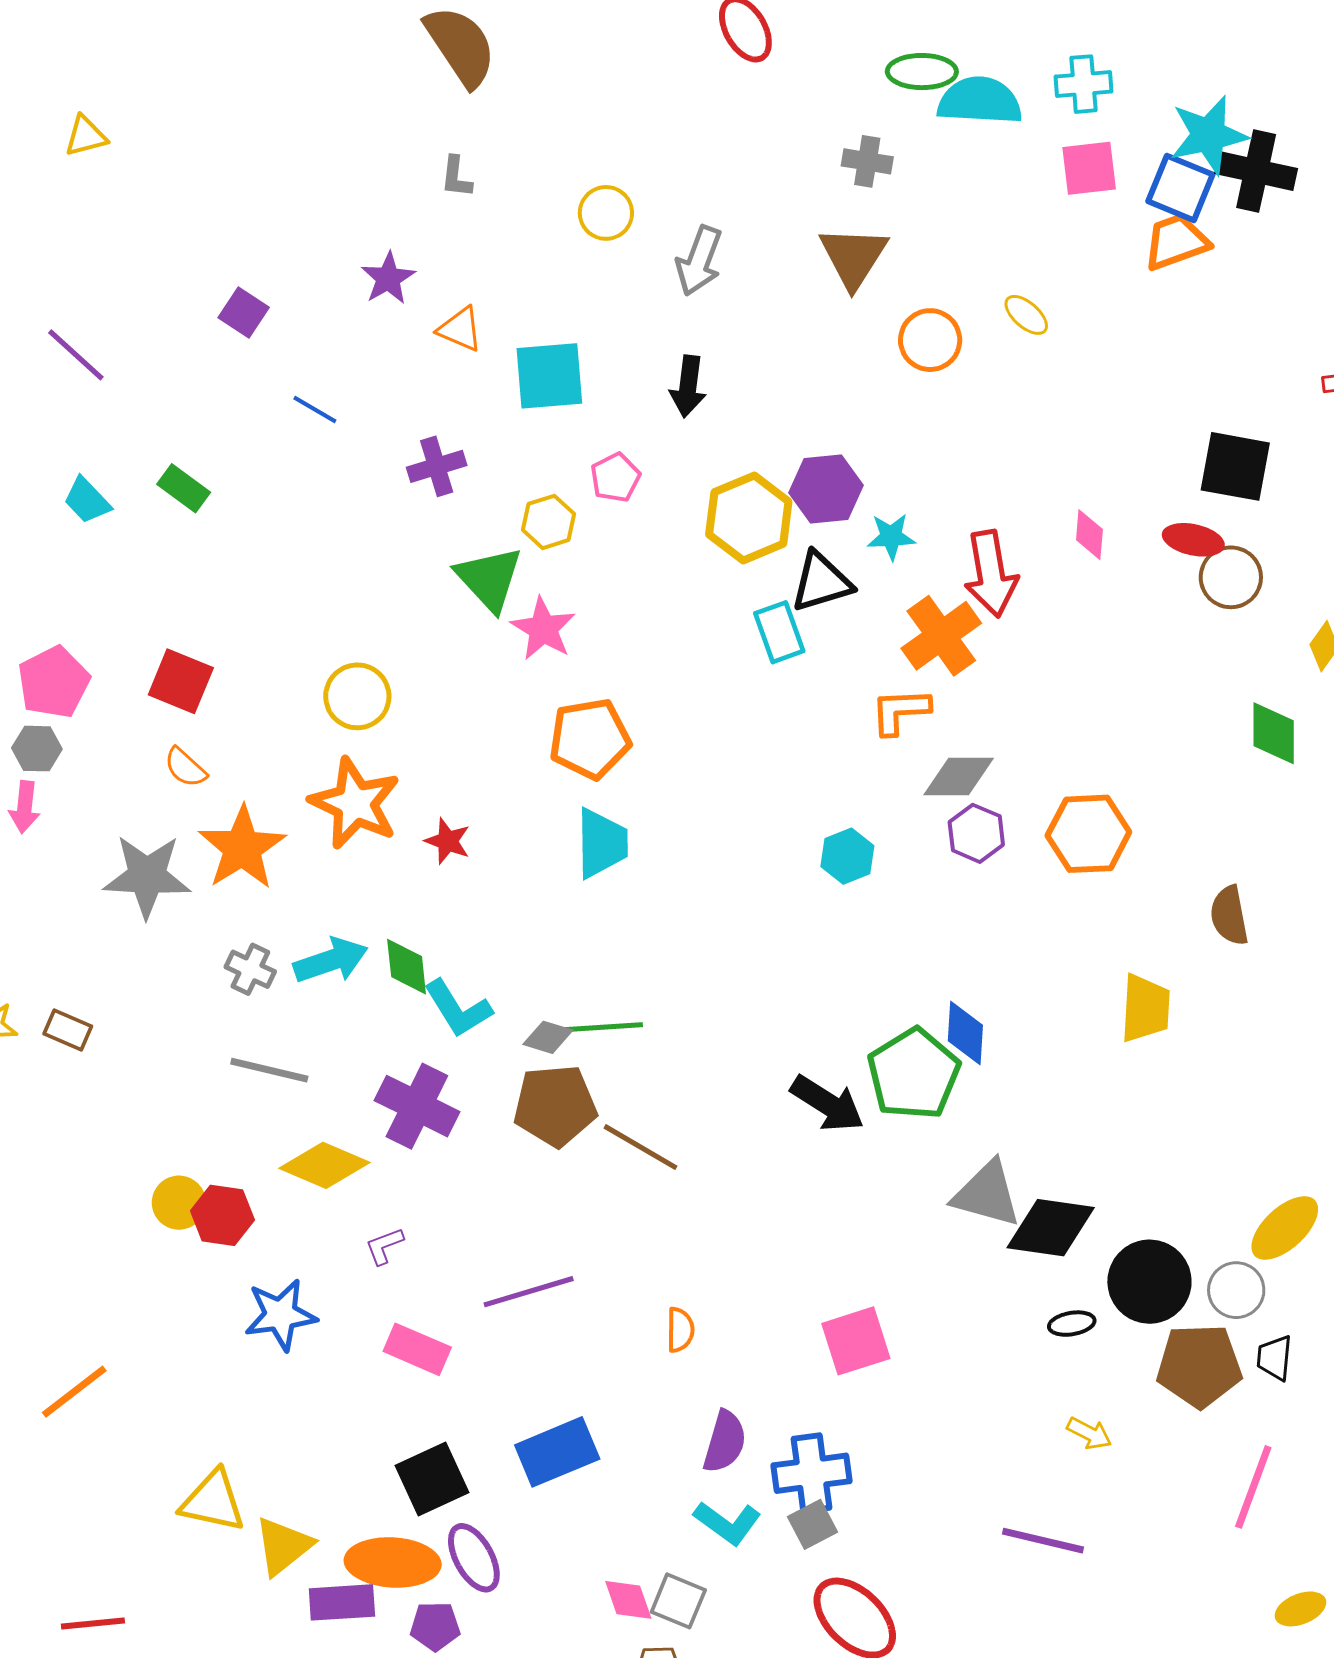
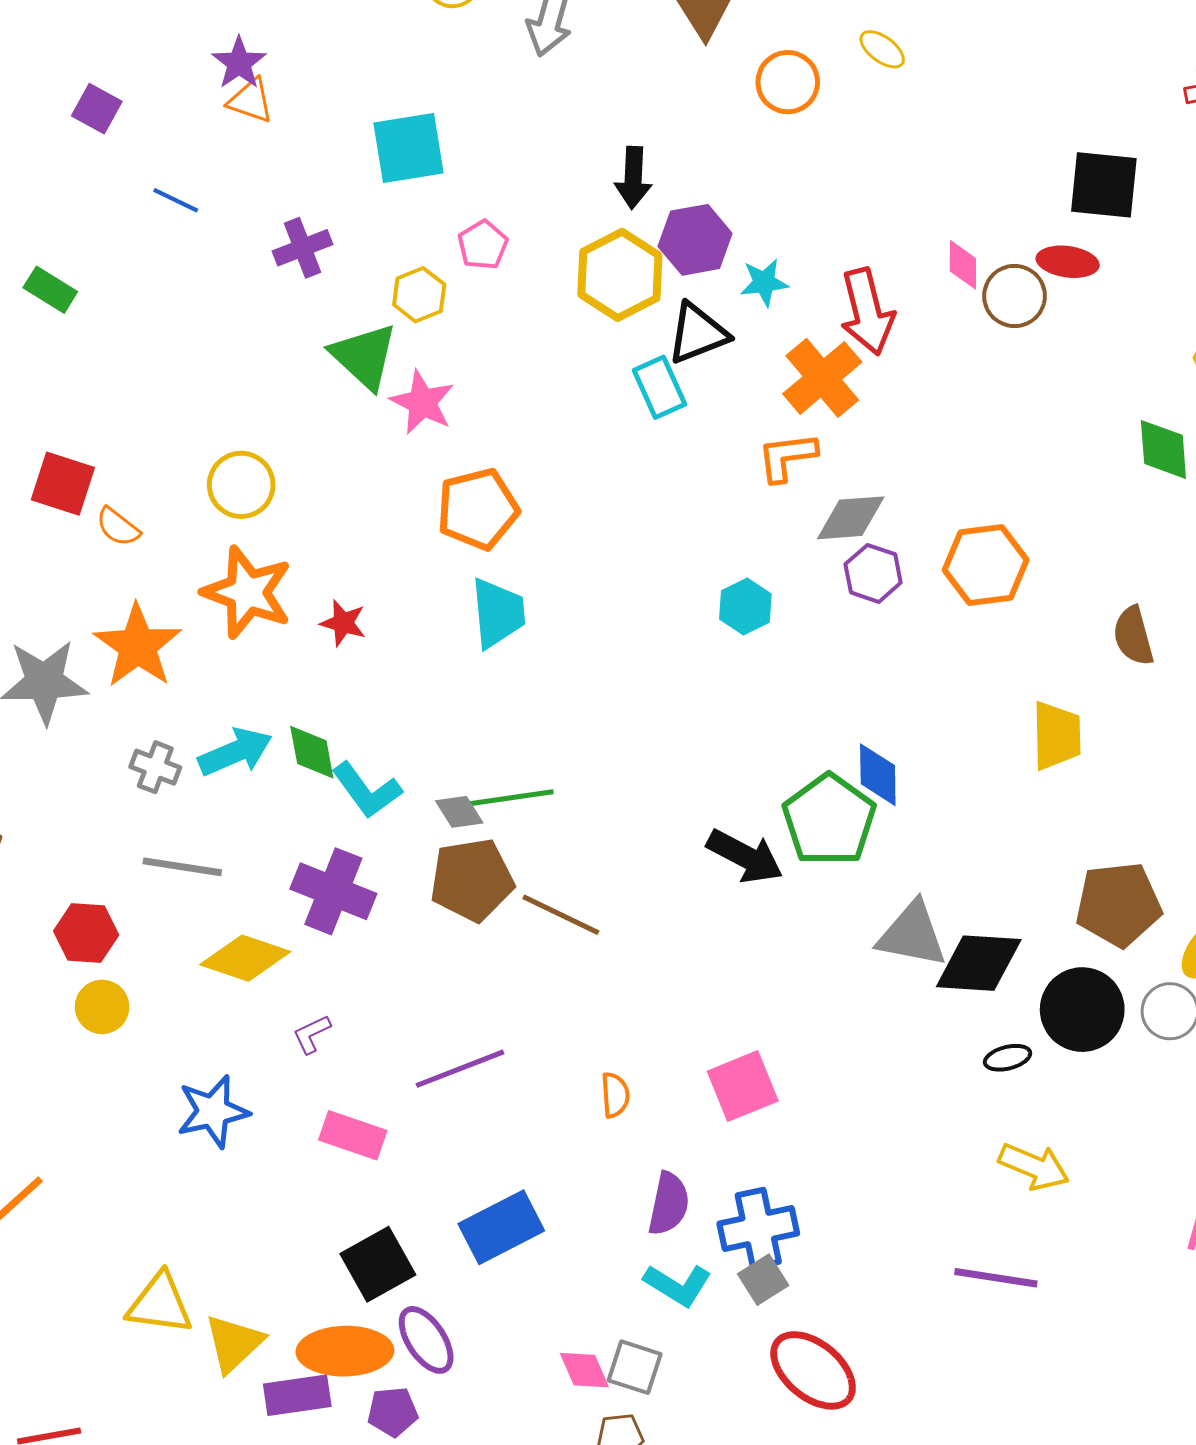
orange triangle: (460, 329) -> (251, 101), moved
black arrow: (688, 386) -> (633, 178), moved
brown circle: (1231, 577) -> (1015, 296), moved
orange semicircle: (185, 768) -> (118, 527), moved
gray diamond: (548, 1037) -> (459, 812), turned 45
red hexagon: (222, 1215) -> (86, 933), moved
pink square: (856, 1341) -> (743, 1086), moved
brown pentagon: (1199, 1366) -> (1118, 904), moved
yellow arrow: (1089, 1433) -> (1034, 1167), size x1.5

